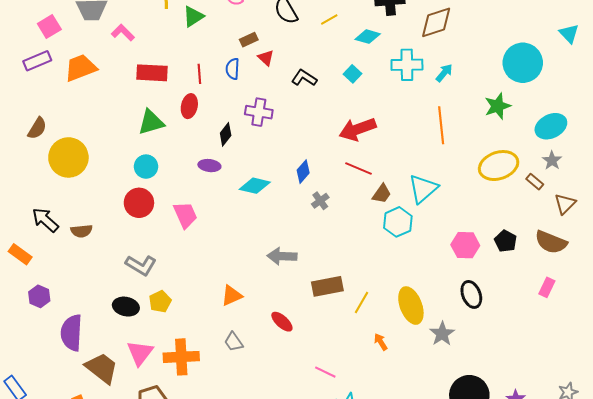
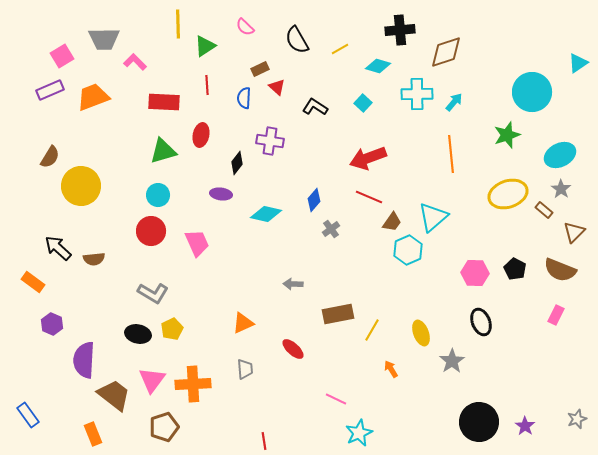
cyan triangle: (569, 34) -> (578, 63), turned 40
red line: (199, 74) -> (207, 85), moved
gray arrow: (282, 256) -> (293, 284), size x0.7
yellow ellipse: (411, 306) -> (421, 333), size x0.7
gray trapezoid: (234, 342) -> (245, 369), turned -150

